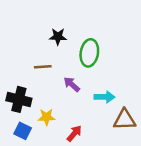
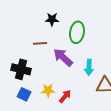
purple arrow: (72, 84) -> (63, 57), size x1.5
cyan arrow: (104, 97) -> (89, 67), turned 91
yellow star: (47, 117) -> (48, 90), moved

